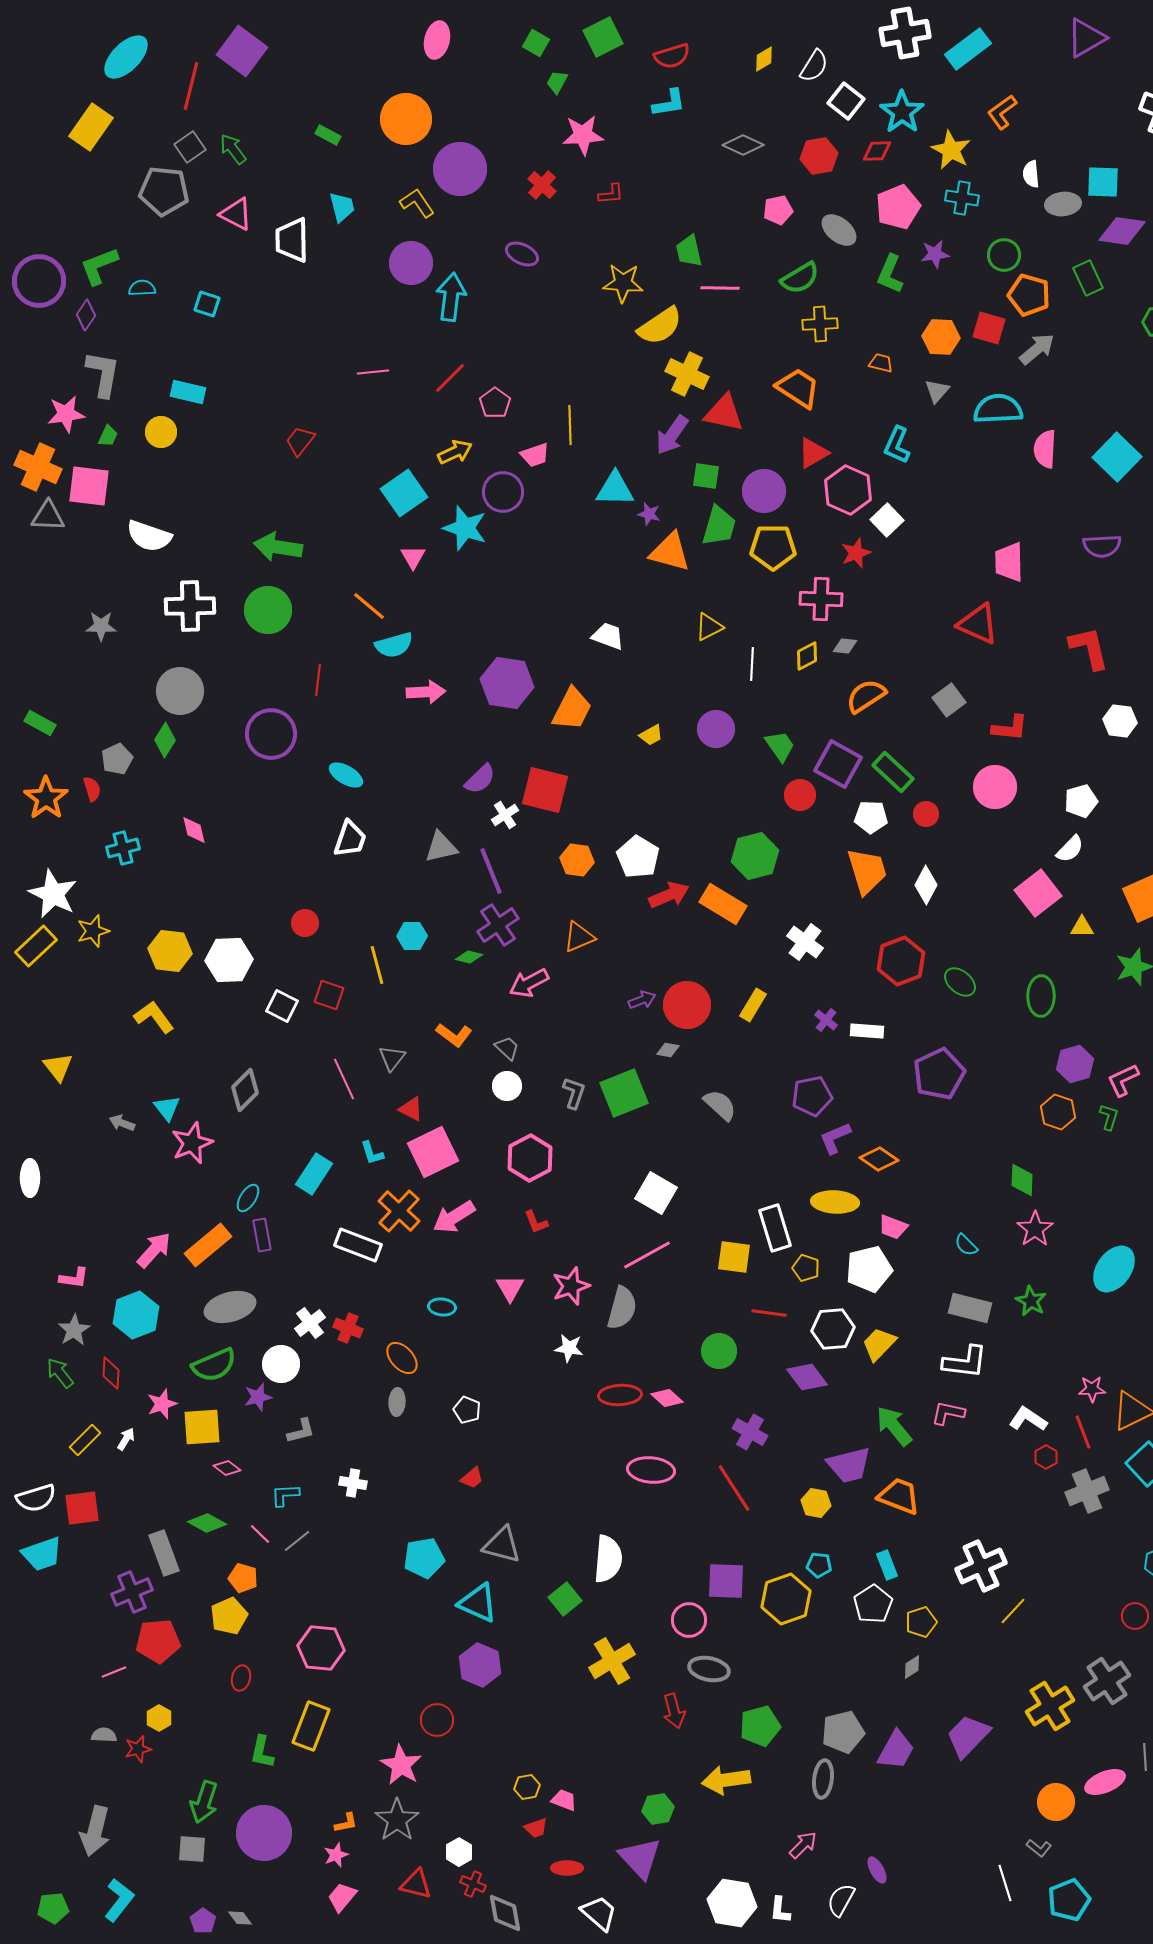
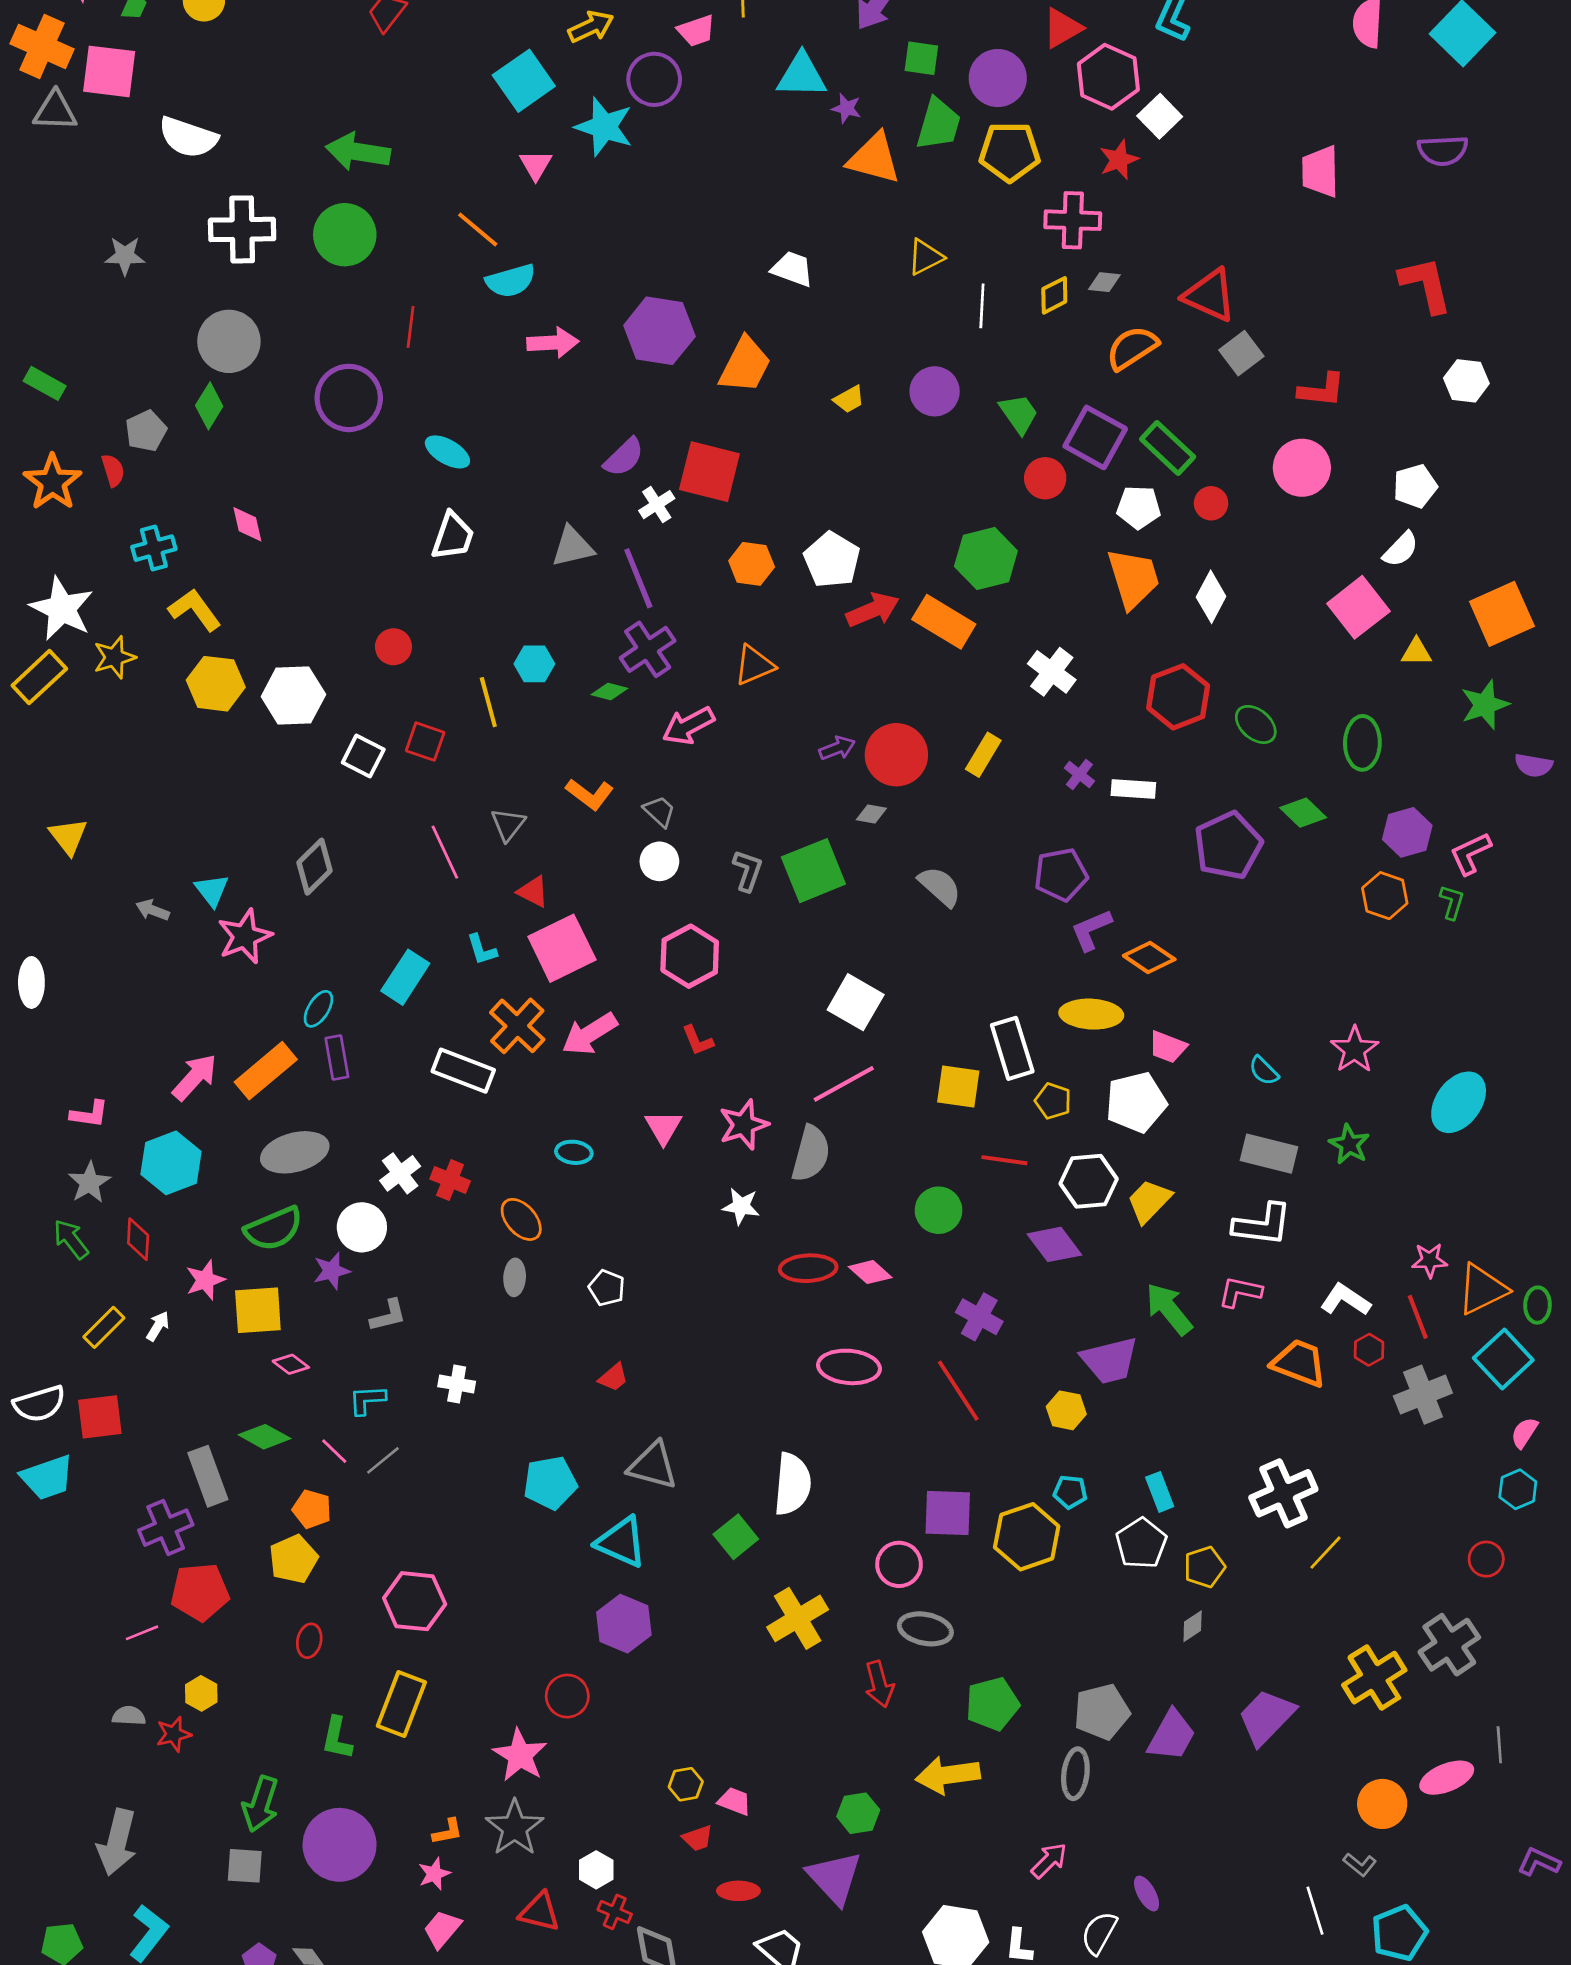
red triangle: (978, 624) -> (1210, 295), moved
yellow L-shape: (154, 1017) -> (195, 610), moved
green diamond: (1022, 1180) -> (1303, 813), moved, turned -48
orange trapezoid: (899, 1496) -> (1299, 1363), moved

